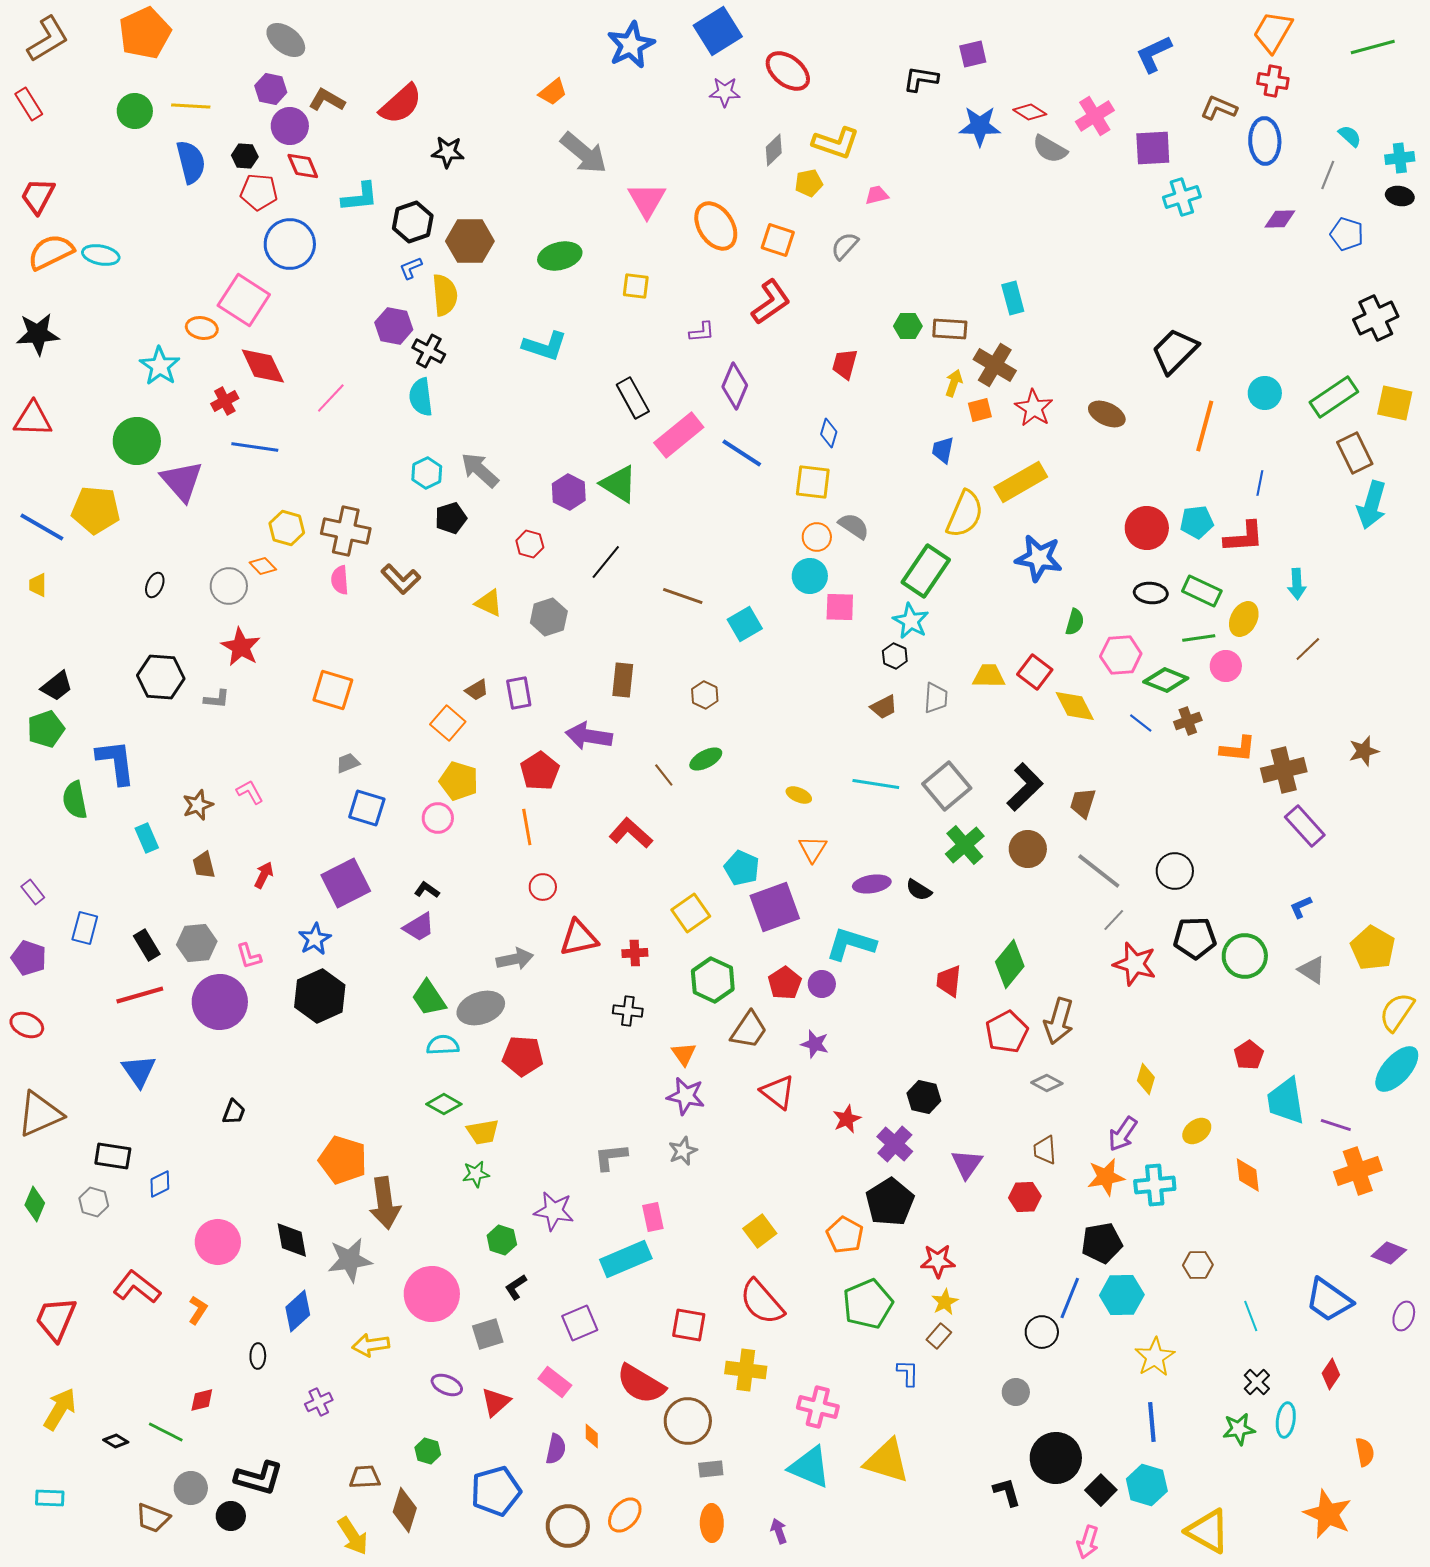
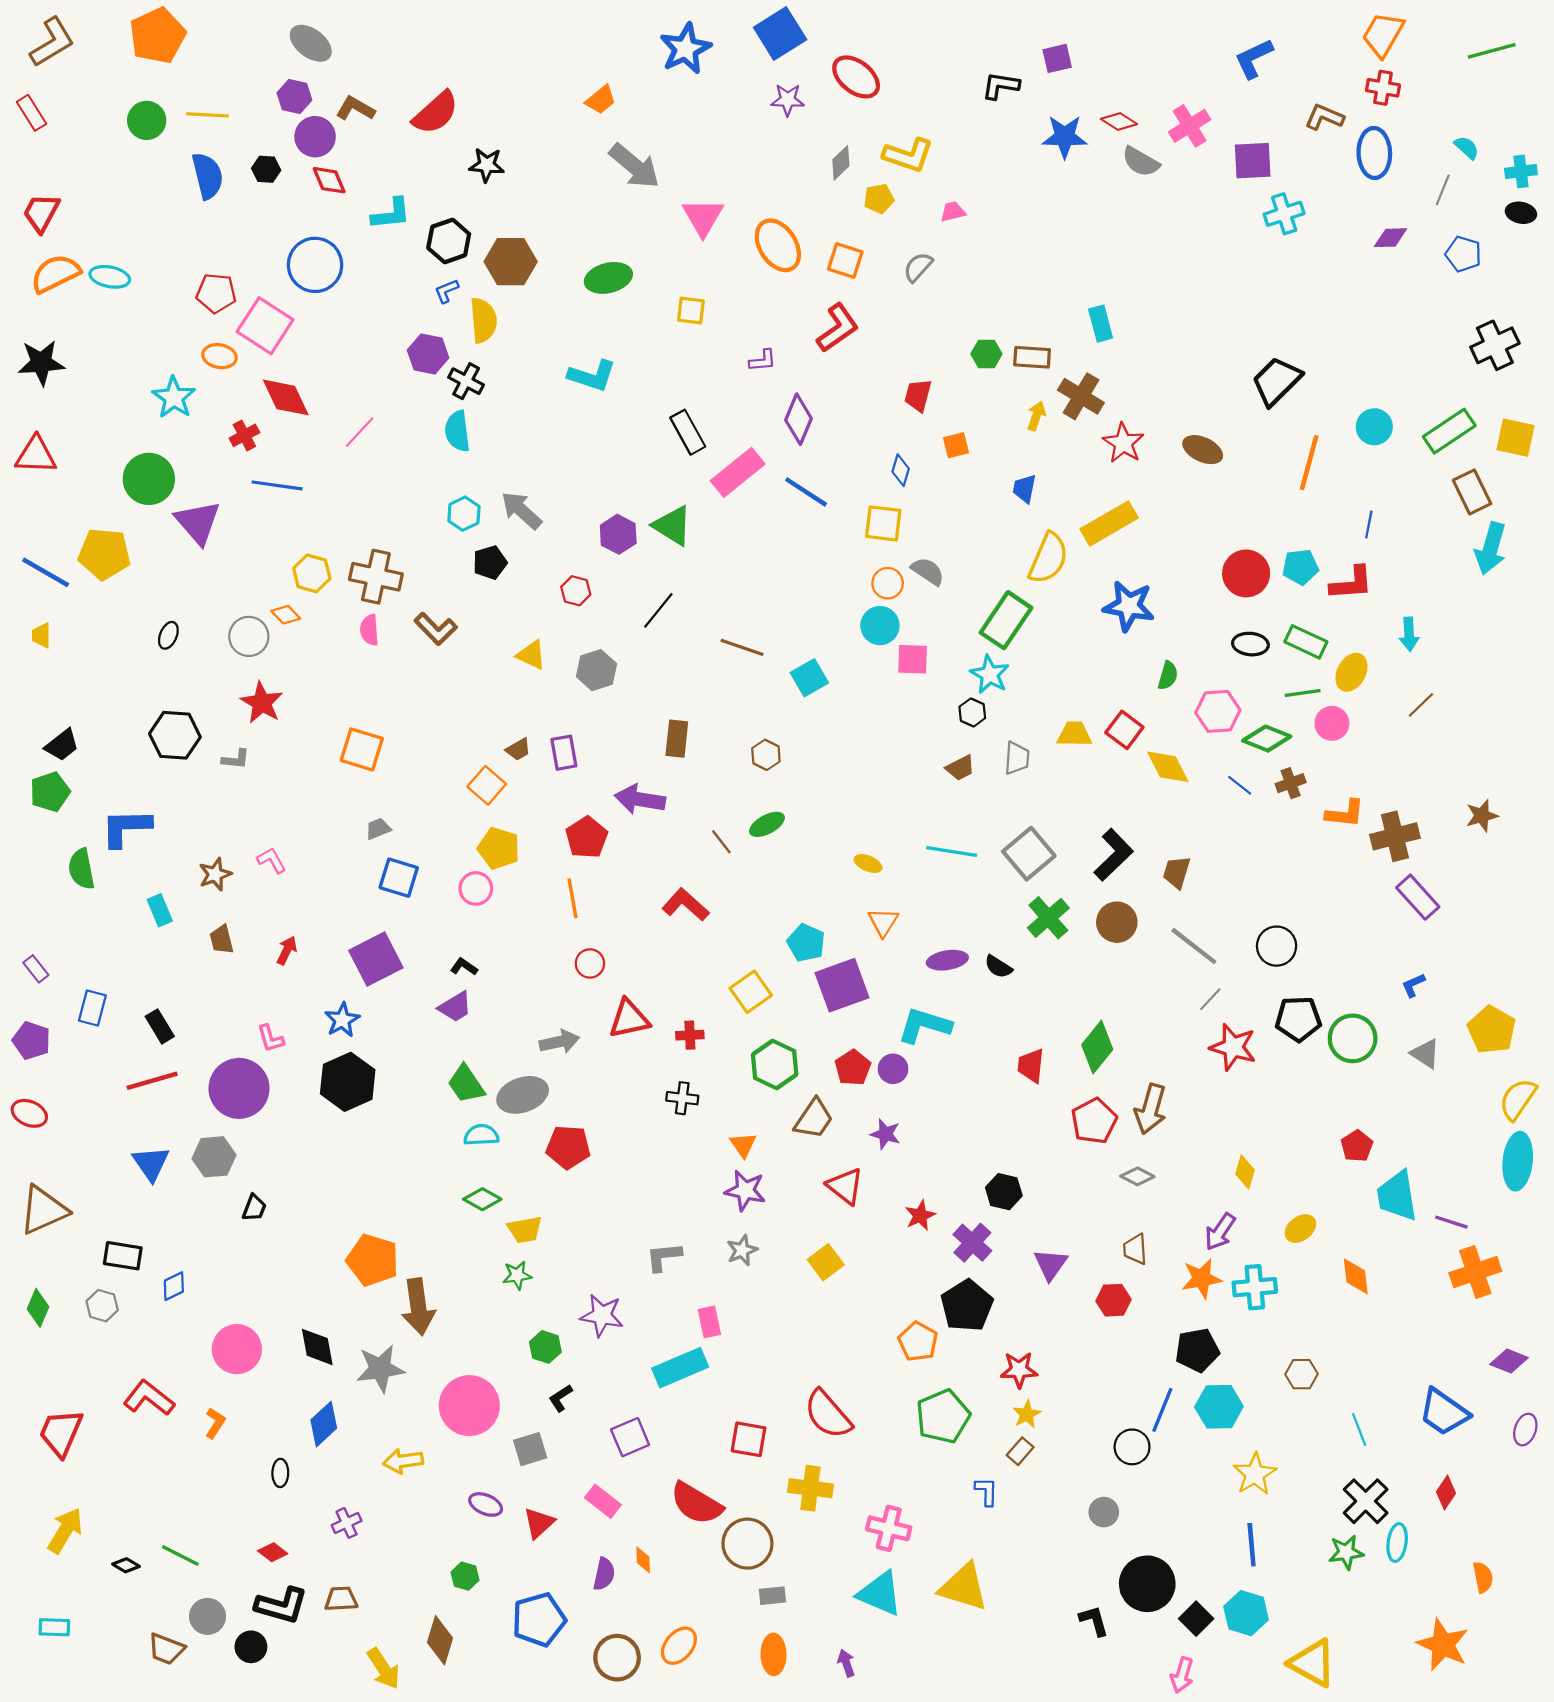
red pentagon: (259, 192) -> (216, 293), moved
orange square: (980, 410) -> (956, 445), moved
blue L-shape: (116, 762) -> (126, 828), turned -84
gray hexagon: (197, 943) -> (214, 1157), moved
cyan ellipse: (1397, 1069) -> (1518, 1161), turned -36
yellow square: (760, 1231) -> (826, 1262), moved
black cross: (1257, 1382) -> (1366, 1501), size x1.6
red diamond: (202, 1400) -> (273, 1552), moved, turned 52
brown trapezoid: (365, 1477) -> (341, 1599), moved

